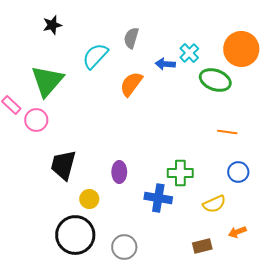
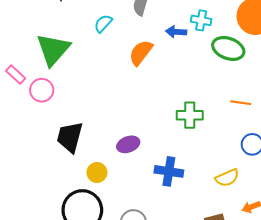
cyan cross: (189, 53) -> (201, 20), turned -36
cyan semicircle: (95, 56) -> (103, 23), size x0.7
purple ellipse: (119, 172) -> (128, 144), turned 70
green cross: (180, 173) -> (190, 115), moved

